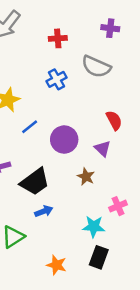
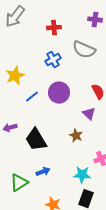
purple circle: (64, 140) -> (59, 93), moved
black trapezoid: (35, 182) -> (36, 140), turned 95
blue arrow: (44, 211) -> (43, 172), moved

